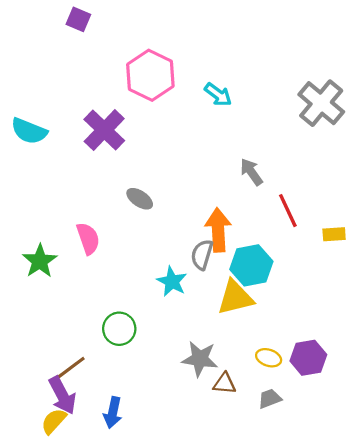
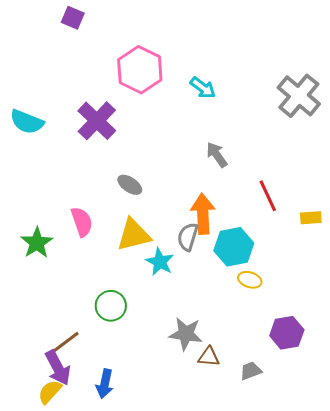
gray arrow: (251, 172) -> (217, 155), moved
yellow triangle: (235, 298) -> (134, 235), moved
yellow ellipse: (269, 358) -> (250, 280), moved

